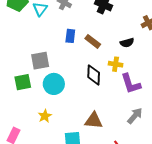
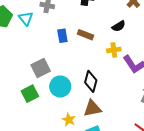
black diamond: (94, 75) -> (91, 81), moved, turned 30
yellow star: (45, 116) -> (69, 120), moved
brown triangle: (94, 120) -> (92, 108), moved

